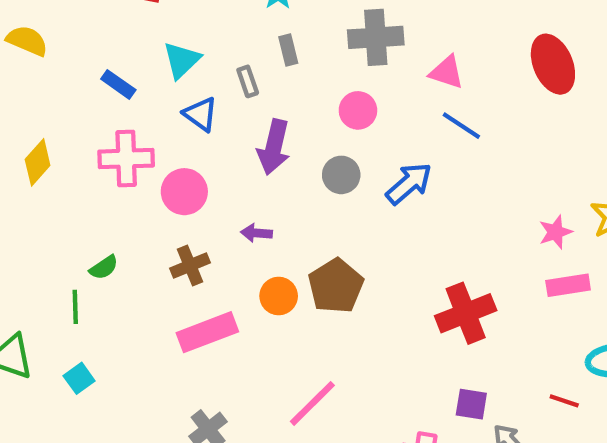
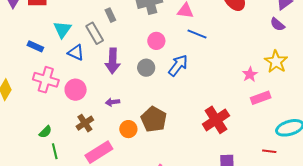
gray rectangle: (248, 81) -> (95, 33), size x1.5
pink circle: (358, 110) -> (156, 41), moved
pink cross: (126, 159) -> (46, 80), turned 30
green line: (75, 307) -> (55, 151), moved

